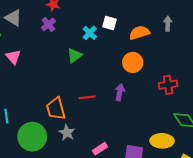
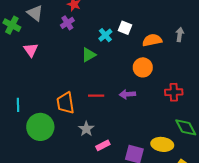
purple arrow: (120, 92) -> (127, 94), turned -112
gray star: (67, 133) -> (86, 129), moved

